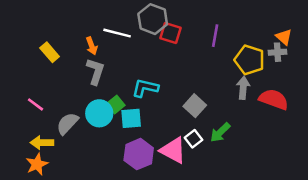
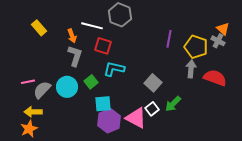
red square: (171, 33) -> (103, 46), moved
purple line: (215, 36) -> (169, 39), moved
yellow rectangle: (50, 52) -> (39, 28), moved
gray cross: (278, 52) -> (218, 41), turned 32
pink line: (36, 104) -> (28, 82), turned -48
cyan circle: (99, 113) -> (67, 87), moved
cyan square: (131, 118) -> (103, 104), moved
gray semicircle: (67, 123) -> (42, 90), moved

